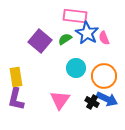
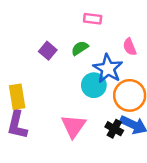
pink rectangle: (75, 16) -> (93, 19), size x0.6
blue star: (87, 33) -> (108, 69), moved
purple square: (40, 41) -> (48, 51), size x0.6

